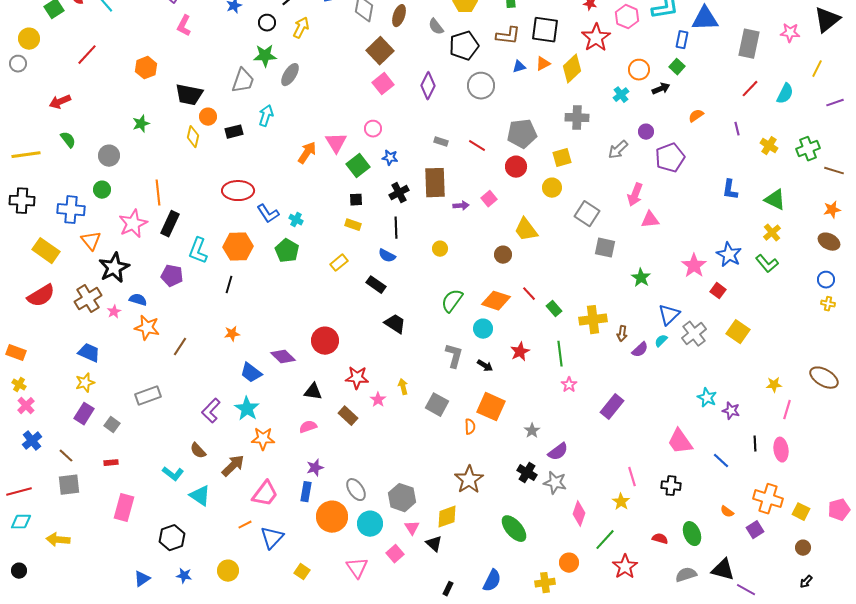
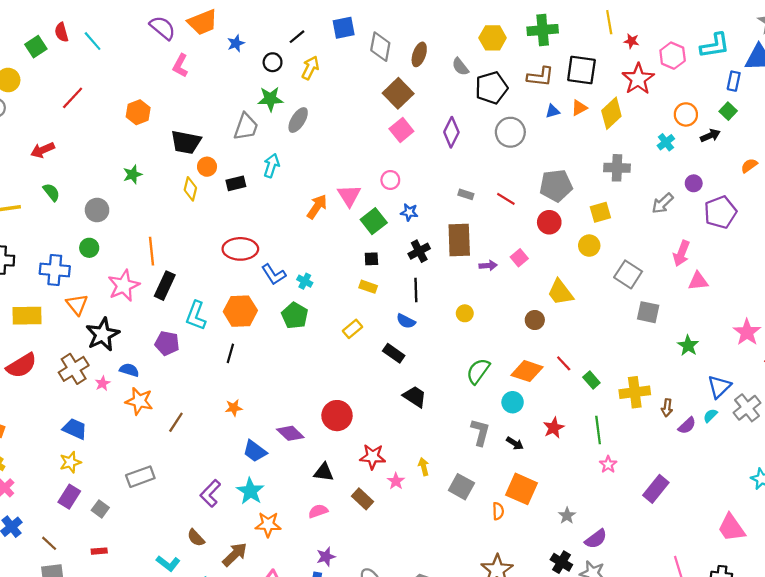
yellow rectangle: (46, 251) -> (27, 316), turned -36

